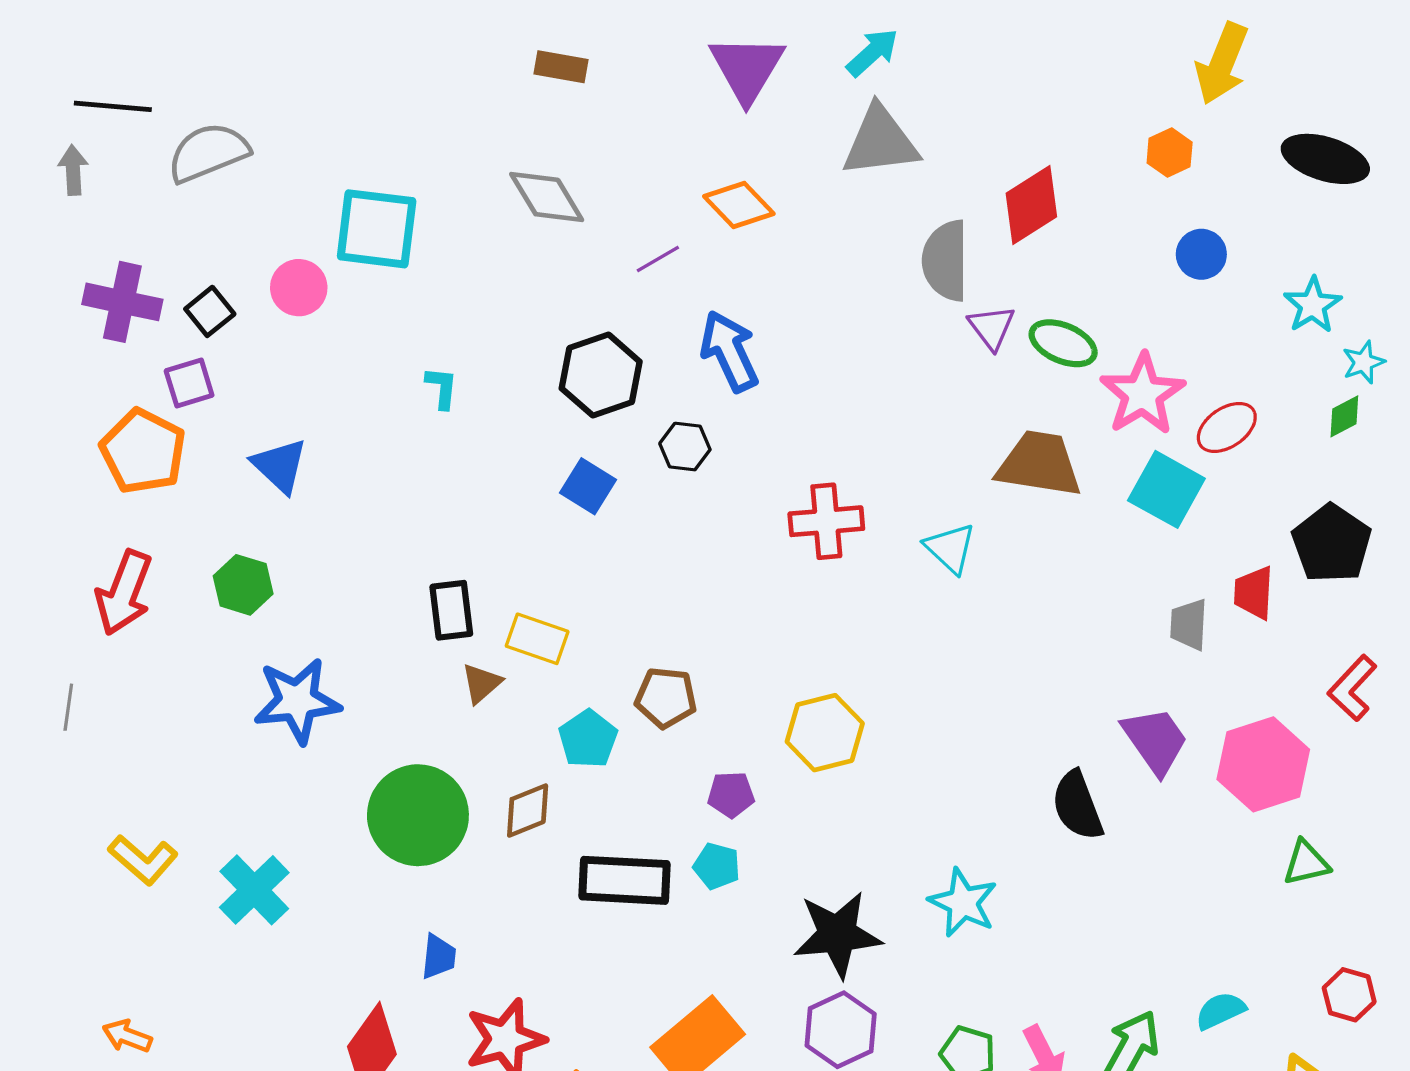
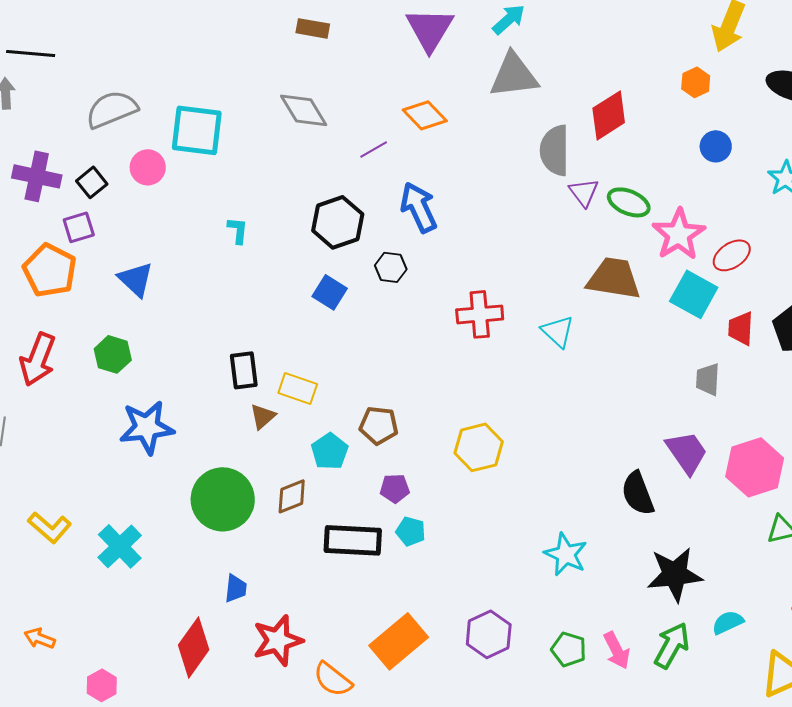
gray semicircle: (208, 153) -> (112, 109), moved
red trapezoid: (1254, 593) -> (741, 328), moved
purple pentagon: (731, 795) -> (395, 488), moved
black star: (837, 934) -> (675, 574), moved

